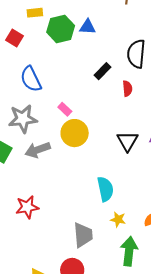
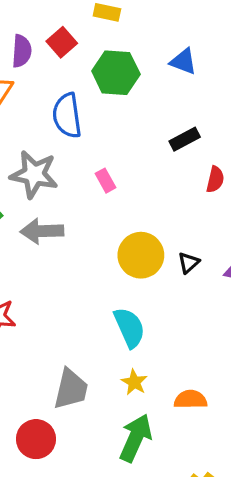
green hexagon: (61, 29) -> (116, 73), moved
yellow circle: (75, 133) -> (141, 255), moved
black triangle: (127, 141) -> (189, 263), size x0.6
cyan semicircle: (105, 189) -> (129, 328), turned -30

